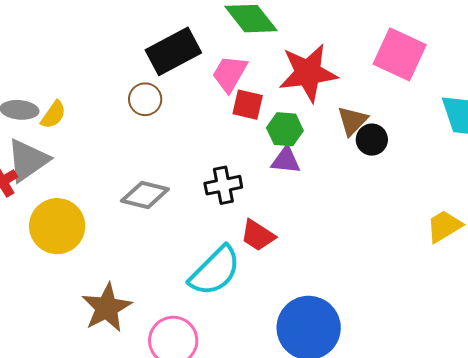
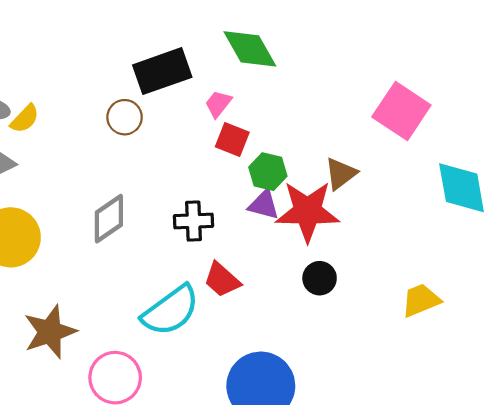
red star: (308, 73) -> (307, 211), moved
pink trapezoid: (230, 74) -> (218, 104), size x0.7
black circle: (372, 140) -> (320, 278), moved
gray diamond: (145, 195) -> (109, 219), turned -57

